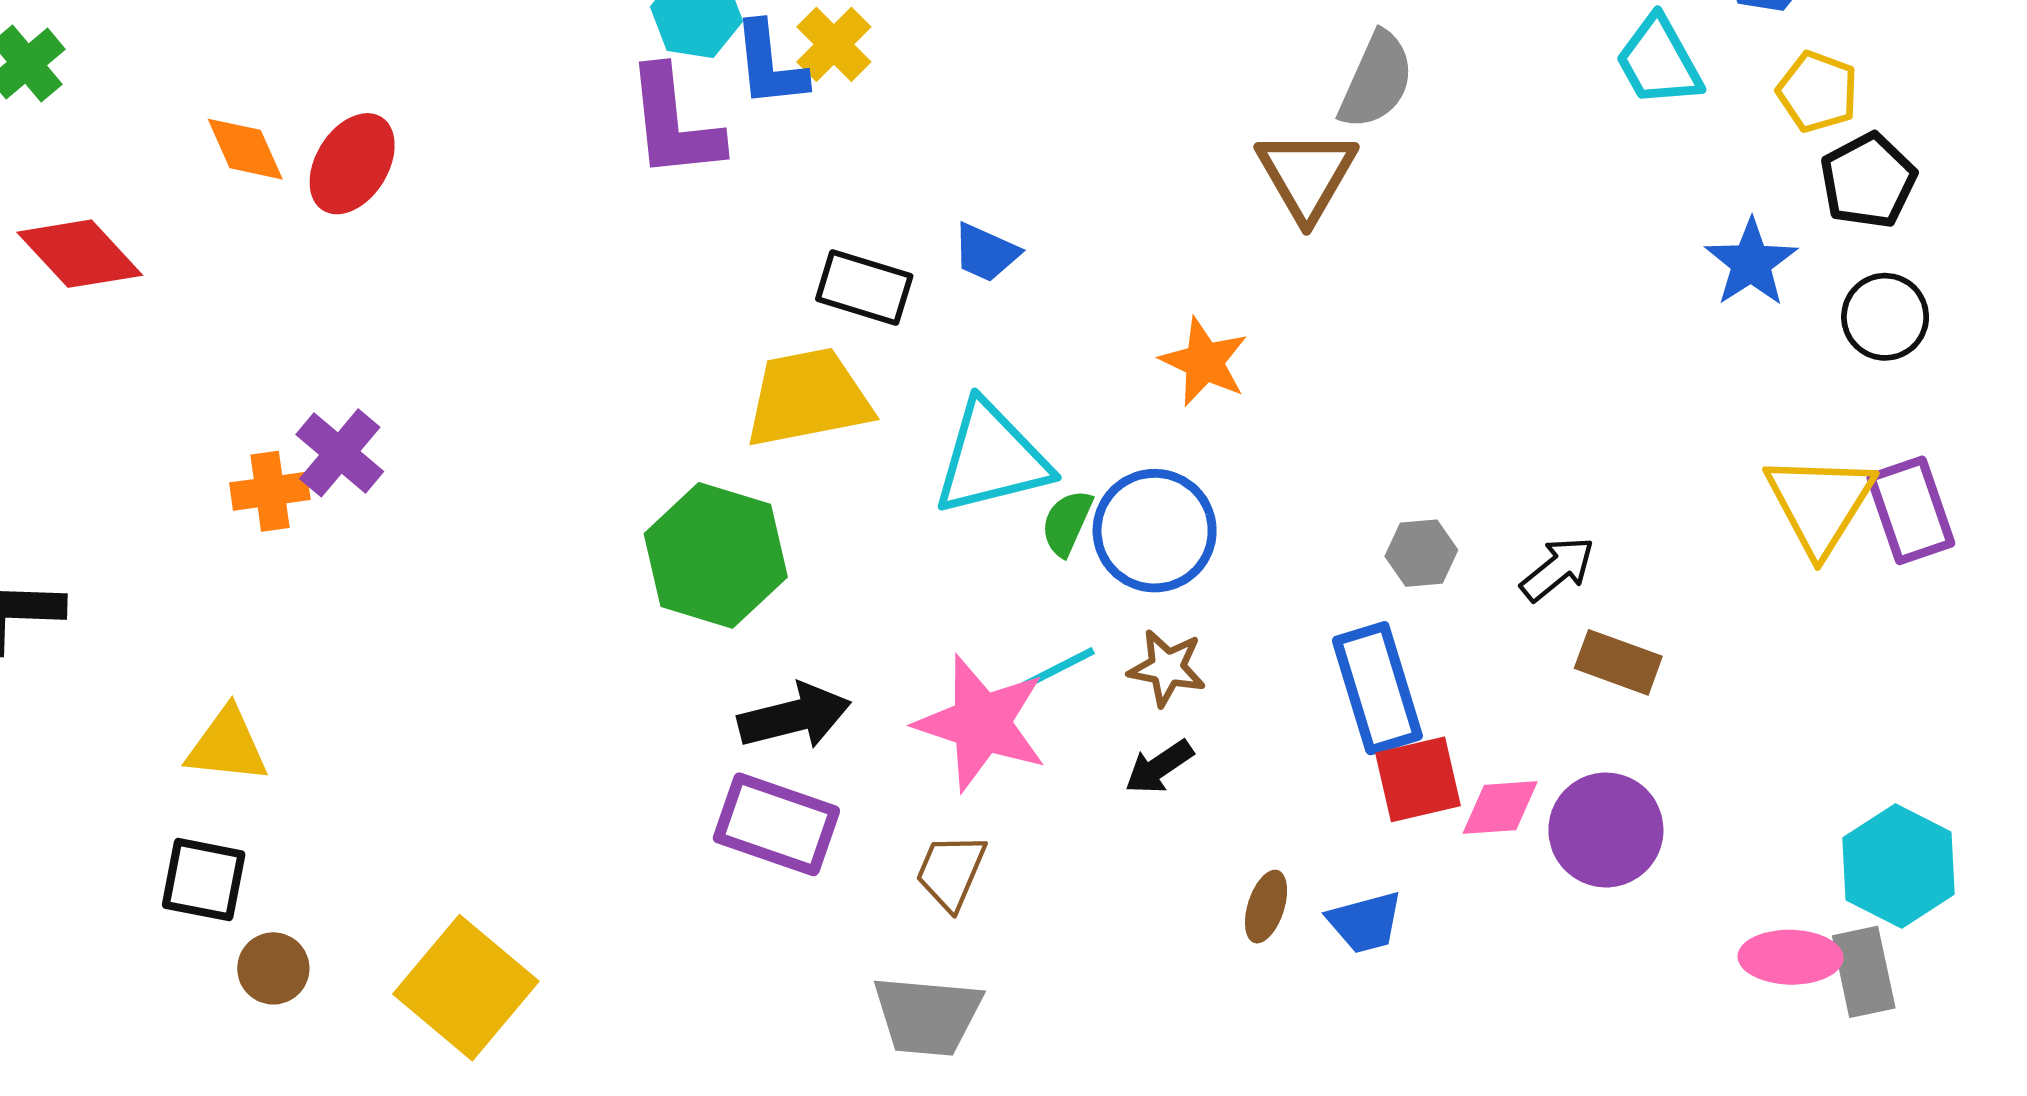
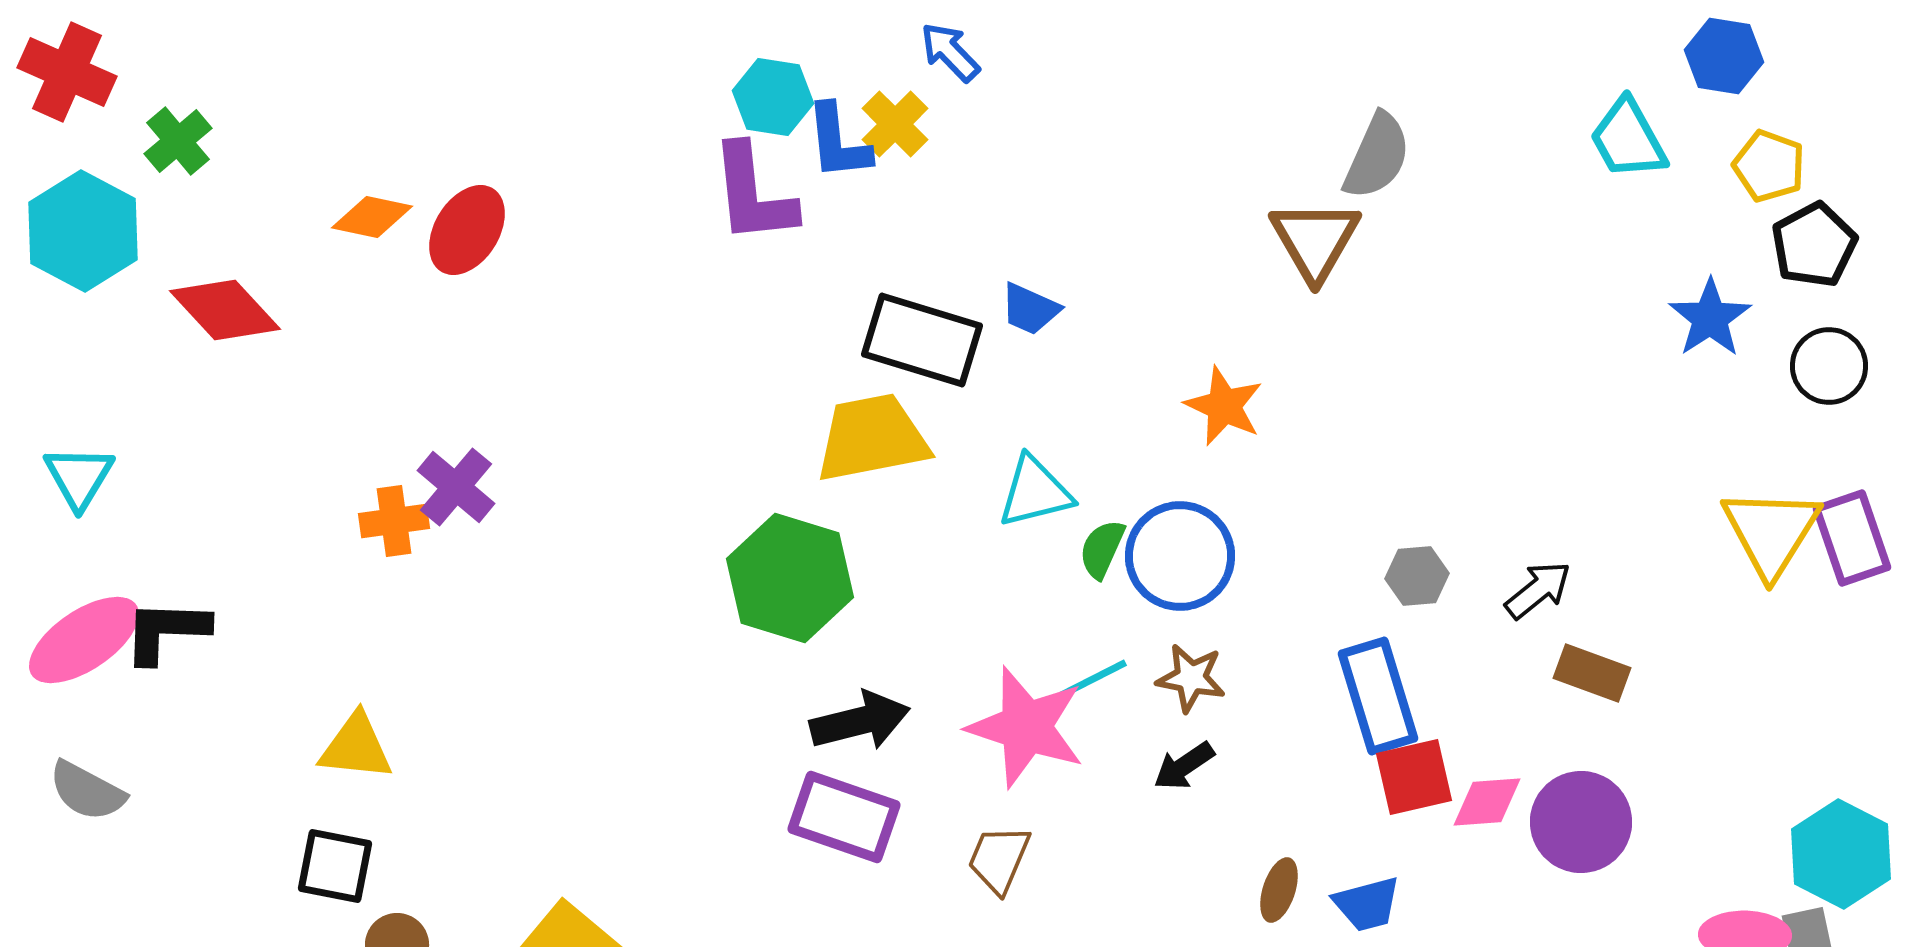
orange diamond: (245, 149) -> (372, 217), turned -54
black rectangle: (864, 288) -> (922, 340), size x1.4
cyan triangle: (991, 459) -> (1035, 492), size x0.7

